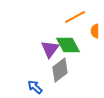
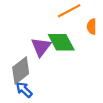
gray diamond: (60, 70) -> (21, 71), moved

